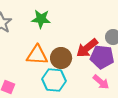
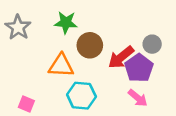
purple pentagon: (102, 57) -> (139, 68), turned 30
brown circle: (61, 58) -> (90, 45), moved

